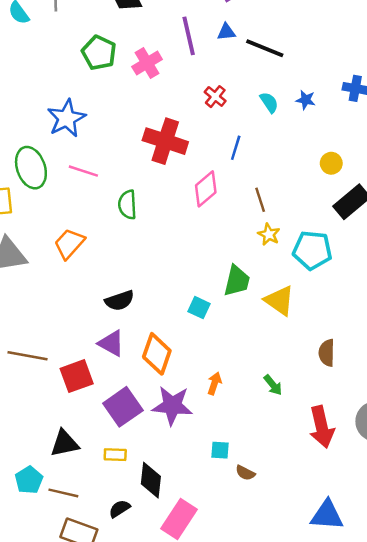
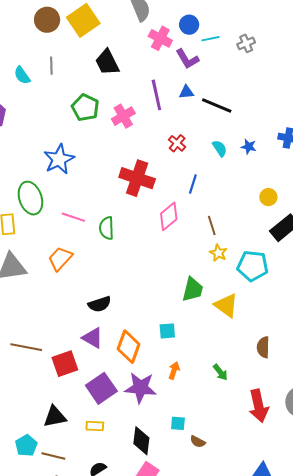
pink line: (83, 171) -> (73, 217), moved
cyan square: (199, 308) -> (167, 331), moved, turned -30
black diamond: (151, 480) -> (141, 441), moved

